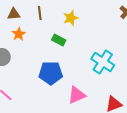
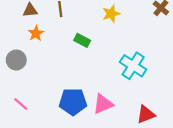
yellow star: (71, 18) -> (111, 14), moved
blue pentagon: (51, 73) -> (73, 102), moved

